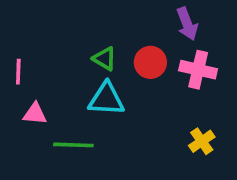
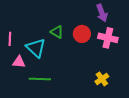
cyan triangle: (106, 99) -> (36, 48), moved, turned 40
yellow cross: (202, 141) -> (102, 79), moved

